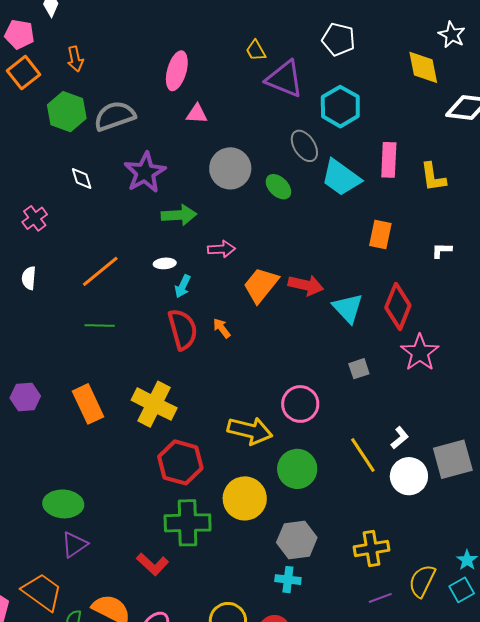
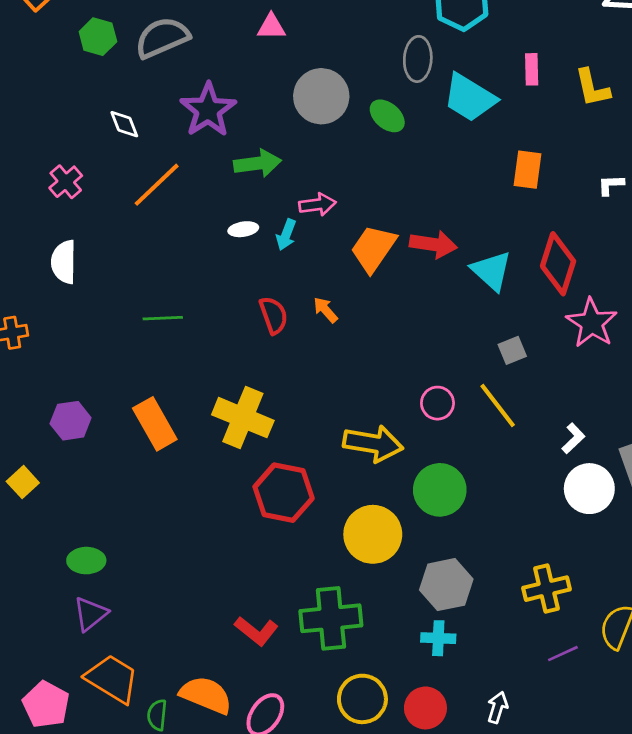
green hexagon: (67, 112) -> (98, 37), size x0.7
gray ellipse: (304, 146) -> (418, 59), turned 40
pink rectangle: (389, 160) -> (532, 69), size x0.7
orange line: (100, 271) -> (157, 185), moved
white semicircle: (29, 278) -> (64, 262), size x1.4
cyan arrow: (183, 286) -> (286, 235), moved
red semicircle: (183, 329) -> (274, 315), size x0.7
pink circle: (300, 404) -> (437, 403), size x0.7
yellow line: (363, 455) -> (498, 406), moved
green ellipse: (63, 504) -> (86, 561), moved, size x0.7
green cross: (188, 523) -> (331, 618), moved
purple triangle: (74, 544) -> (90, 614), moved

